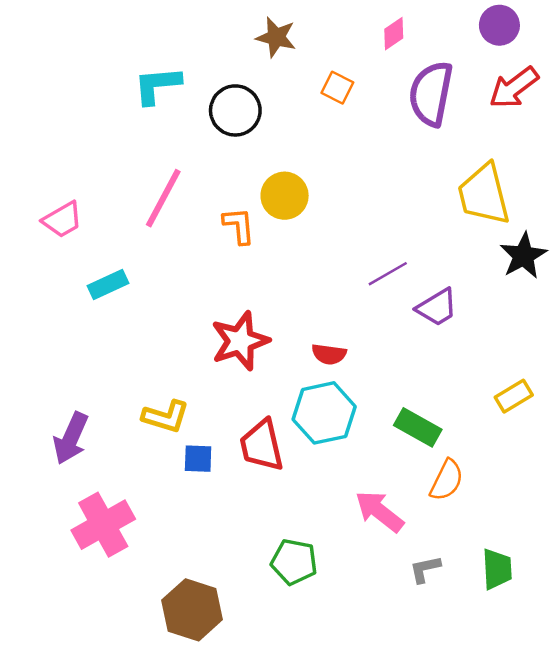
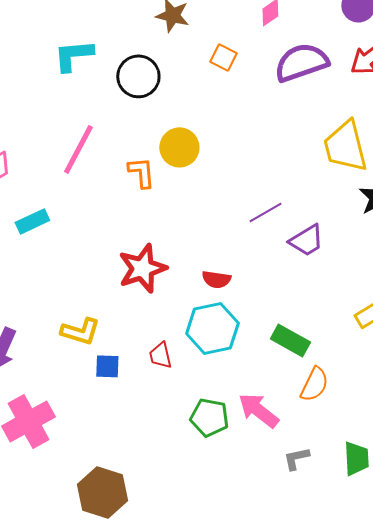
purple semicircle: (431, 94) -> (301, 62), turned 60
red trapezoid: (262, 445) -> (160, 355), size x0.6
green pentagon: (294, 562) -> (209, 417), moved

